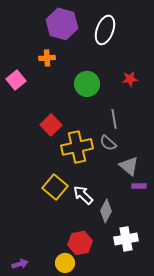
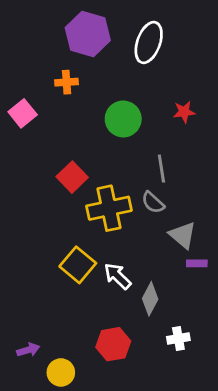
white cross: (126, 239) -> (178, 338), size x0.7
yellow circle: (65, 263) -> (61, 372), moved
purple arrow: (20, 264) -> (28, 350), moved

